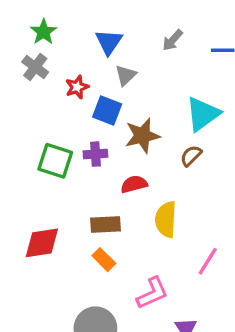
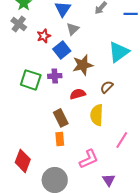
blue square: (107, 111) -> (62, 50), turned 30
brown semicircle: (191, 156) -> (107, 87), moved
brown rectangle: (106, 224) -> (61, 118), turned 66
red diamond: (42, 243) -> (23, 161), moved, turned -60
orange rectangle: (104, 260) -> (60, 139), turned 40

